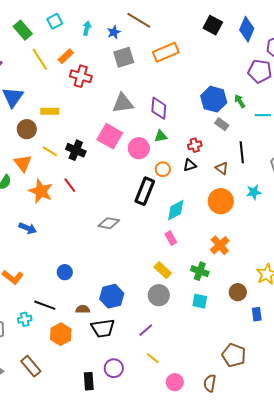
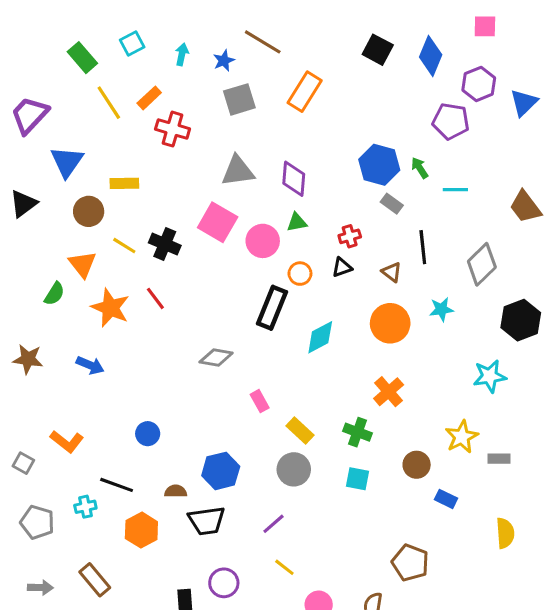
orange rectangle: (166, 52) -> (305, 92), turned -35
pink rectangle: (171, 238) -> (260, 401), moved
blue rectangle: (257, 314) -> (446, 499), turned -56

